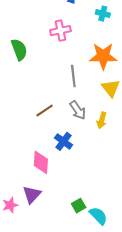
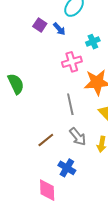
cyan cross: (103, 14) -> (93, 42), turned -32
pink cross: (60, 31) -> (72, 62), moved

